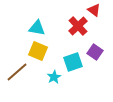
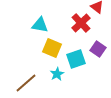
yellow square: (38, 51) -> (52, 48), moved
brown line: (17, 72) -> (26, 83), moved

